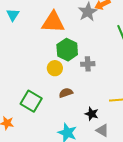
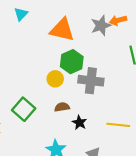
gray cross: (88, 64) -> (91, 81), size x1.6
black star: (92, 114) -> (79, 123), moved

